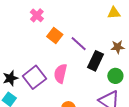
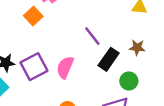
orange square: (55, 35) -> (33, 16), moved

